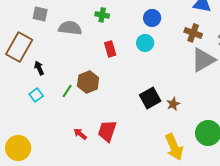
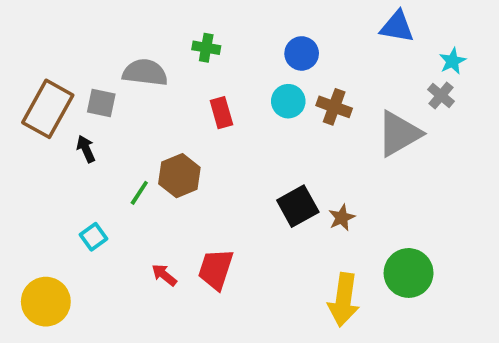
gray square: (40, 14) -> (101, 103), moved
brown cross: (193, 33) -> (334, 107), moved
cyan square: (36, 95) -> (94, 237), moved
yellow arrow: (174, 147) -> (344, 300), turned 32

